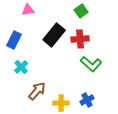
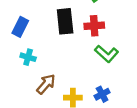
black rectangle: (54, 35) -> (65, 21), turned -45
cyan cross: (21, 67) -> (28, 57), turned -32

